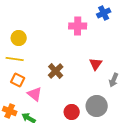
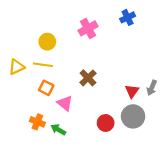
blue cross: (104, 13) -> (128, 17), moved
pink cross: (78, 26) -> (88, 28), moved, turned -30
red triangle: (96, 64) -> (132, 91), moved

